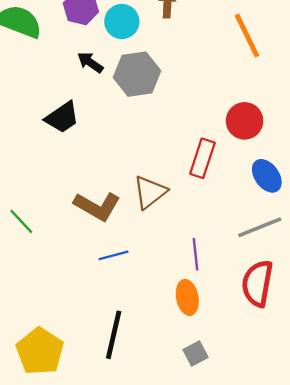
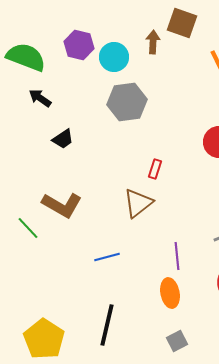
black arrow: (90, 62) -> (40, 98), moved
black trapezoid: (62, 117) -> (63, 139), size x0.7
red rectangle: (202, 158) -> (155, 169), moved, size x0.6
brown L-shape: (97, 206) -> (62, 205), moved

